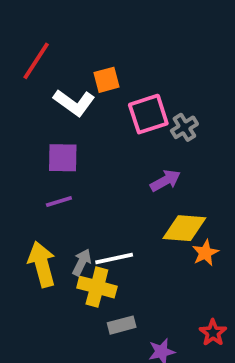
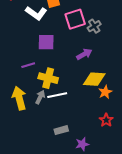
purple square: (63, 158) -> (46, 42), moved
yellow cross: (97, 287) -> (48, 78), moved
red star: (213, 333) -> (106, 120), moved

